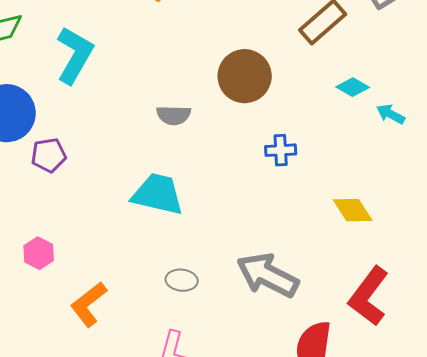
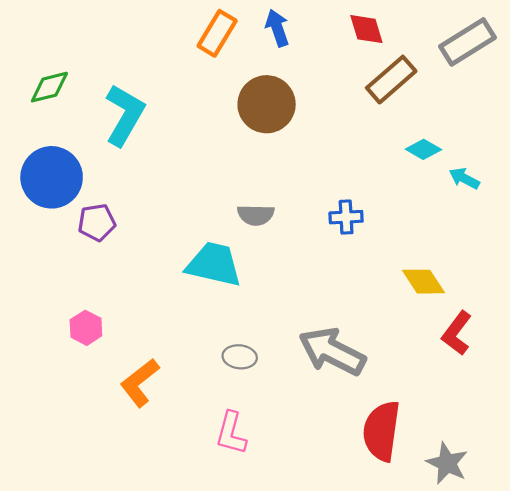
brown circle: (245, 76) -> (267, 104), moved
gray semicircle: (174, 115) -> (256, 215), moved
red L-shape: (369, 296) -> (457, 333), moved, size x0.7

